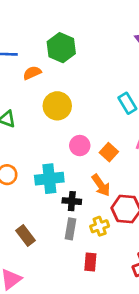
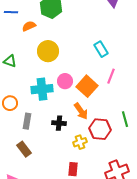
orange square: (109, 152) -> (87, 86), size x1.5
cyan cross: (49, 179) -> (42, 89), moved
gray rectangle: (70, 229) -> (27, 121), moved

